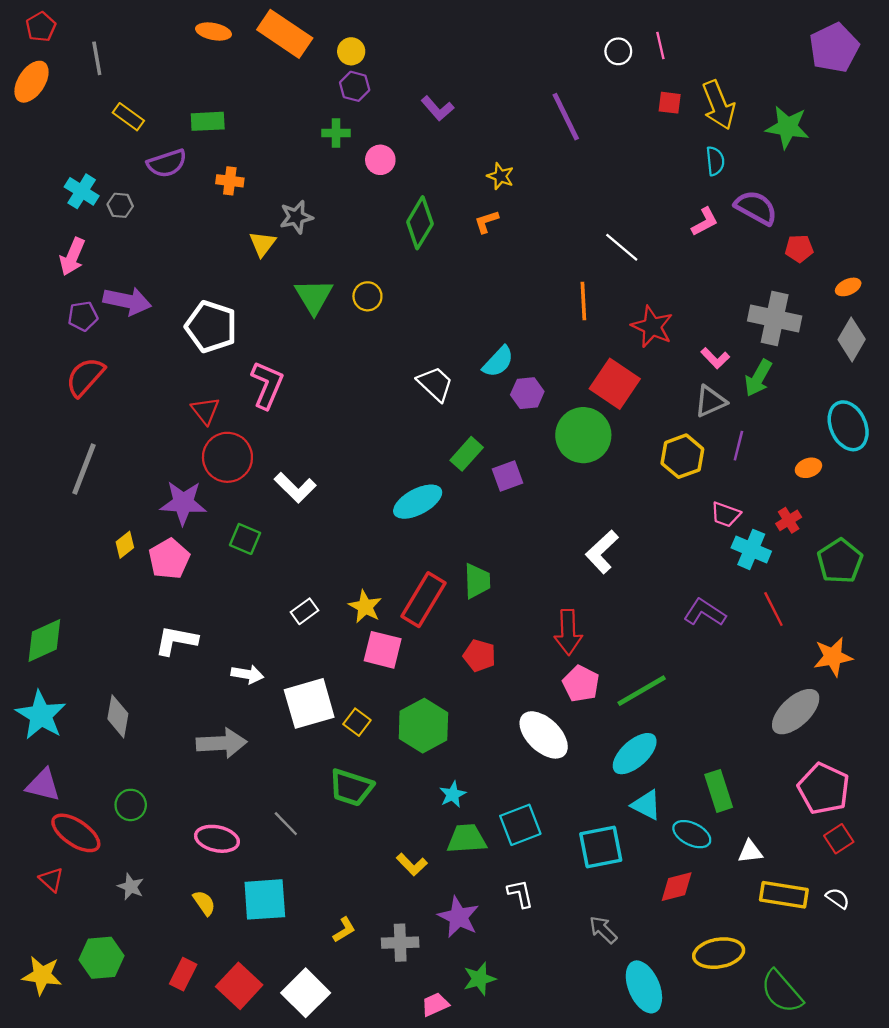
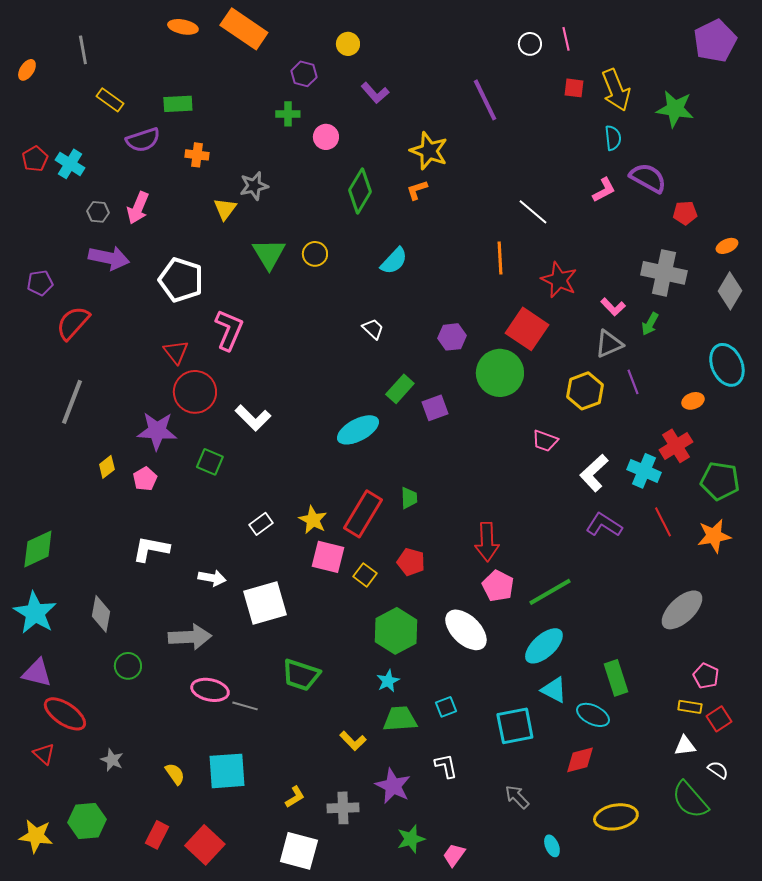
red pentagon: (41, 27) -> (35, 159), moved
yellow circle: (351, 51) -> (348, 44), moved
orange ellipse: (32, 82) -> (27, 70), size x0.6
yellow star: (500, 176) -> (429, 151), size x1.6
gray hexagon: (120, 205) -> (98, 212), moved
pink arrow: (72, 257) -> (138, 208), moved
purple pentagon: (83, 316) -> (40, 283), moved
cyan semicircle: (498, 362) -> (394, 261), moved
green arrow: (758, 378) -> (650, 324), size x0.7
white trapezoid: (435, 384) -> (373, 329), size x0.7
purple line: (738, 446) -> (633, 382), turned -35
pink trapezoid: (726, 514) -> (545, 441), moved
red cross: (789, 520) -> (676, 446), size x1.5
white L-shape: (602, 552) -> (594, 473), moved
pink pentagon: (169, 559) -> (145, 479), size x0.7
green pentagon: (840, 561) -> (720, 481), turned -30
green trapezoid: (477, 581) -> (409, 498), size x0.7
orange star: (833, 657) -> (714, 536), moved
yellow square: (357, 722) -> (365, 575), moved
green hexagon: (423, 726) -> (396, 631), moved
pink pentagon: (824, 789) -> (706, 676), size x0.6
green circle: (131, 805) -> (128, 666), moved
gray line: (286, 824) -> (245, 706), turned -30
cyan square: (520, 825) -> (446, 707), size x0.6
pink ellipse: (217, 839) -> (210, 690), moved
white triangle: (750, 852) -> (685, 746), moved
yellow rectangle: (784, 895) -> (690, 707), moved, size x0.6
cyan ellipse: (644, 987) -> (552, 846), size x0.5
green semicircle: (782, 992) -> (690, 800), moved
white square: (306, 993) -> (299, 851), moved, turned -30
pink trapezoid: (435, 1004) -> (454, 855), moved, turned -30

